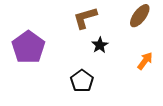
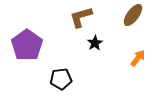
black pentagon: (82, 81) -> (61, 79), moved, turned 30

